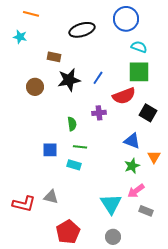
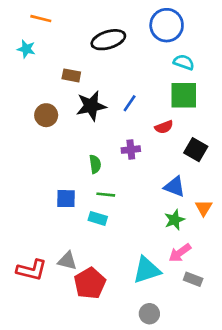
red semicircle: (124, 96) -> (164, 127), size x0.6
cyan triangle: (111, 204) -> (147, 270), turned 45
red pentagon: (68, 232) -> (90, 283), moved

